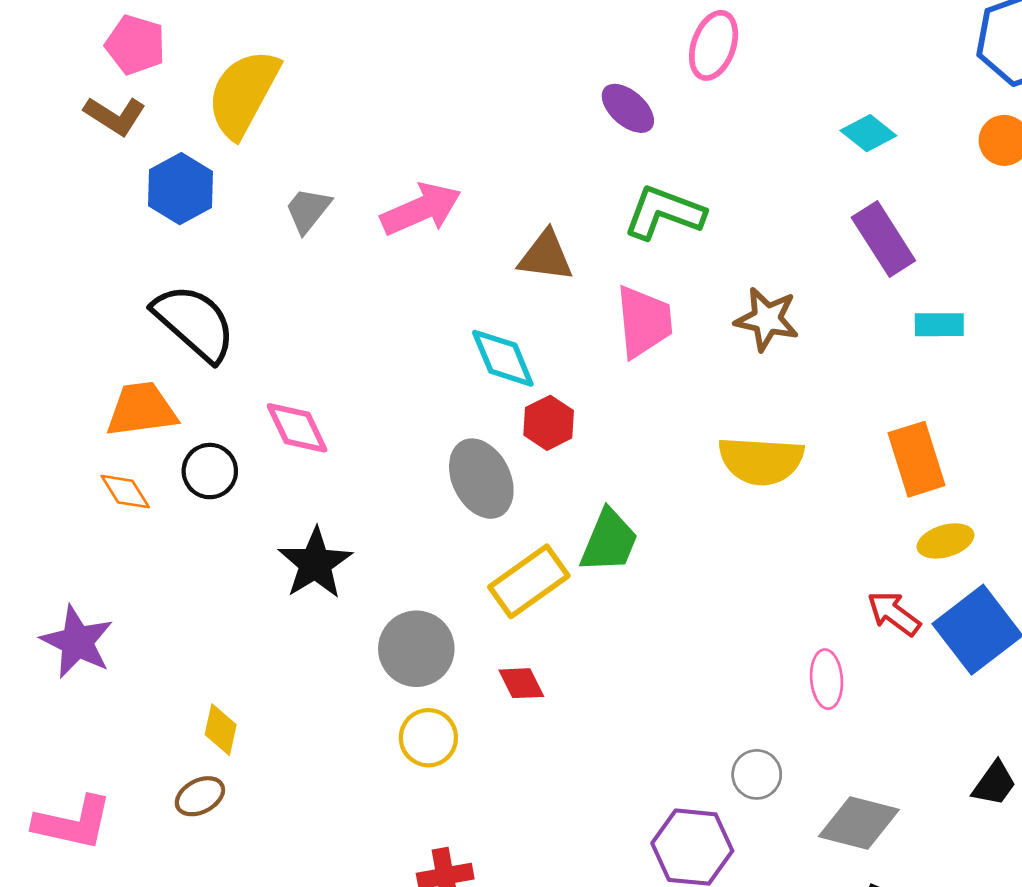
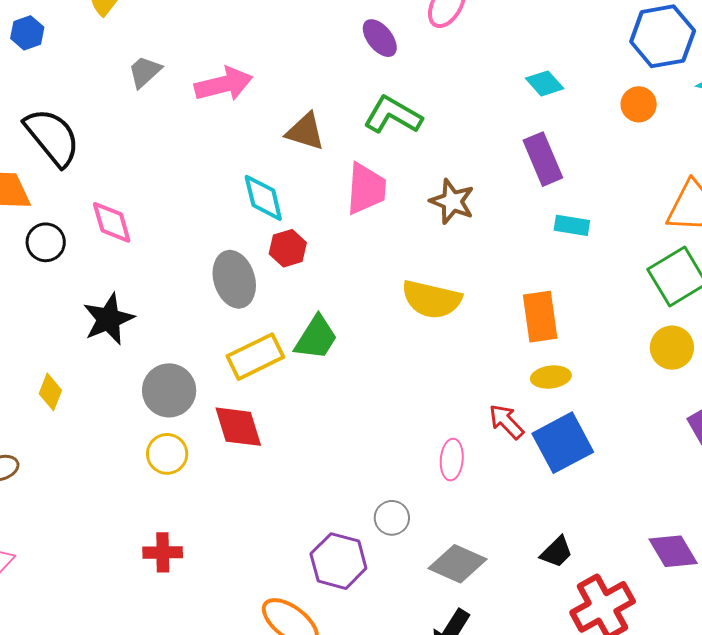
blue hexagon: (180, 189) -> (27, 33), moved, size x0.7
red diamond: (521, 683) -> (238, 427), size x1.6
yellow diamond: (221, 730) -> (50, 392), moved

